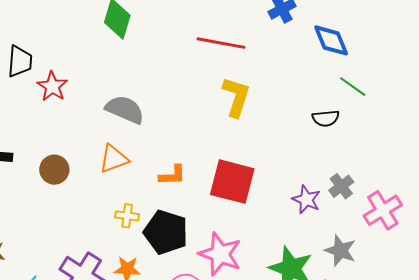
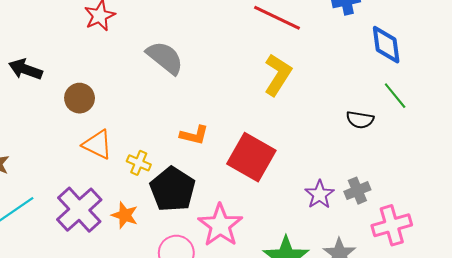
orange triangle: (114, 159) -> (97, 145), moved, turned 32

